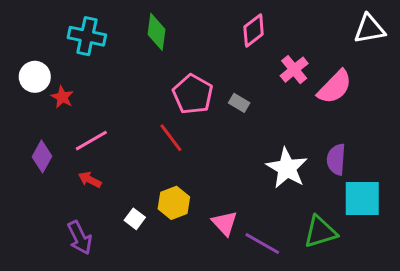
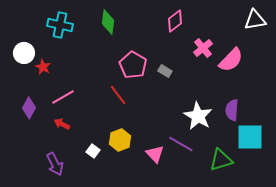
purple line: (262, 243) -> (181, 144), moved

